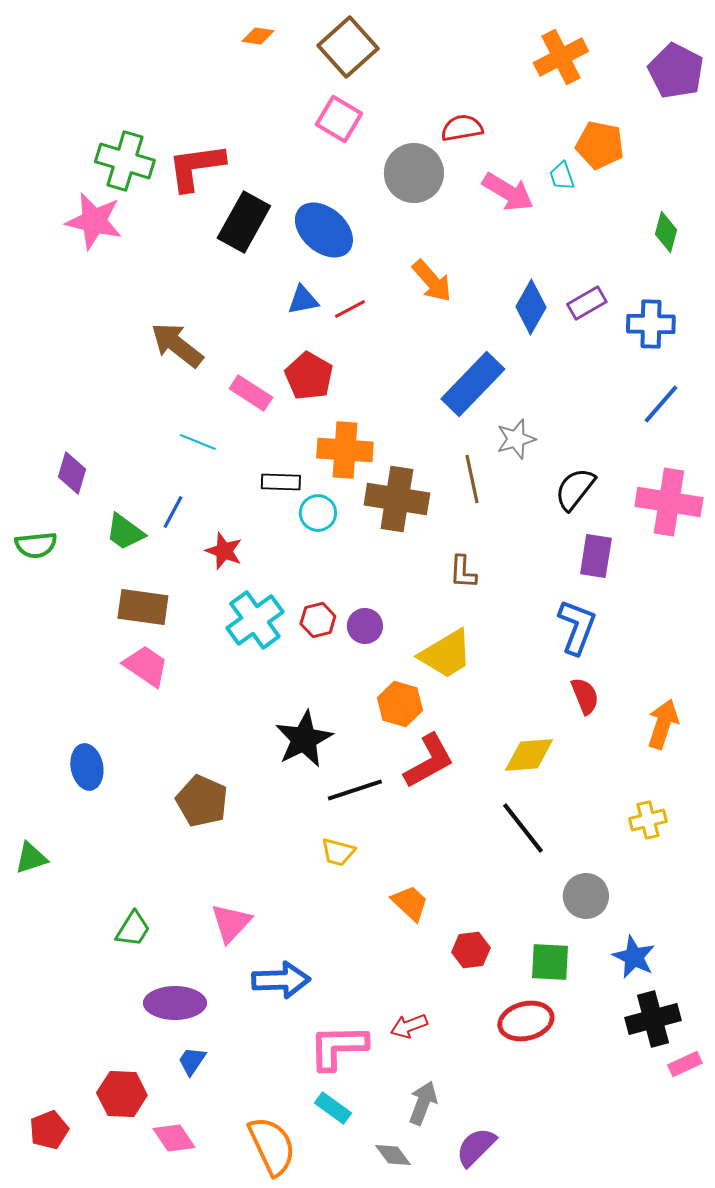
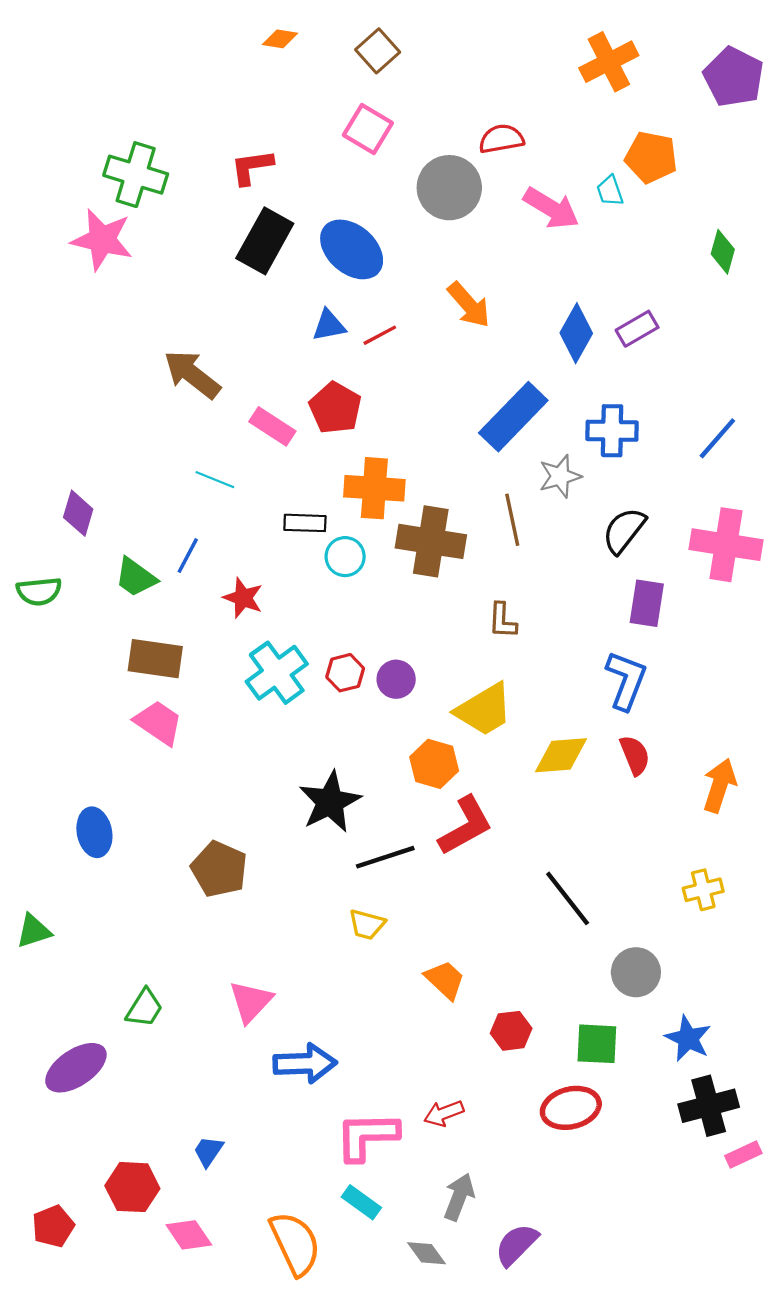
brown square: (348, 47) -> (378, 51), size x0.7
red L-shape: (196, 167) -> (252, 167), moved, size x0.7
blue cross: (651, 324) -> (612, 431), moved
yellow diamond: (529, 755) -> (561, 755), moved
purple ellipse: (175, 1003) -> (76, 1068), moved, turned -34

